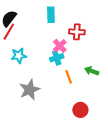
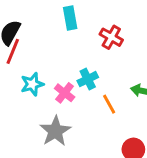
red cross: (77, 32) -> (111, 37), turned 35
pink cross: (60, 46) -> (65, 93), moved

